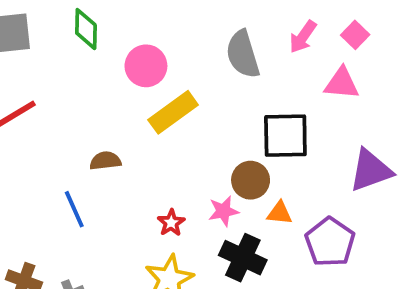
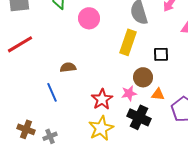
yellow rectangle: (173, 112) -> (128, 42), moved, turned -35
black square: (285, 136) -> (161, 54), size x0.6
red star: (171, 223) -> (102, 99), size x1.5

